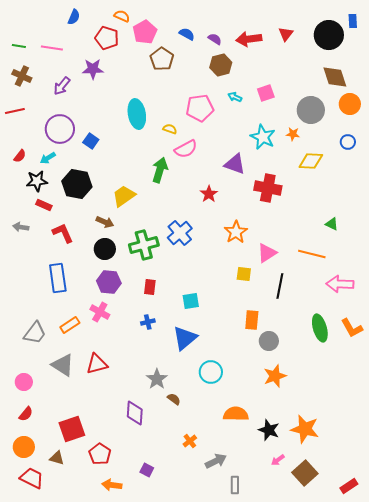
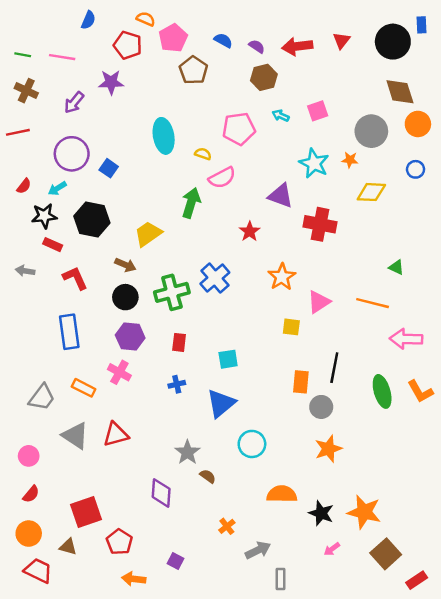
black line: (280, 286) -> (334, 368), moved
orange rectangle: (70, 325) -> (84, 388), turned 60
brown square: (305, 473) -> (386, 554), moved

